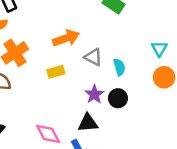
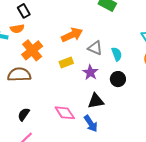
purple star: (94, 94) -> (90, 72), moved

